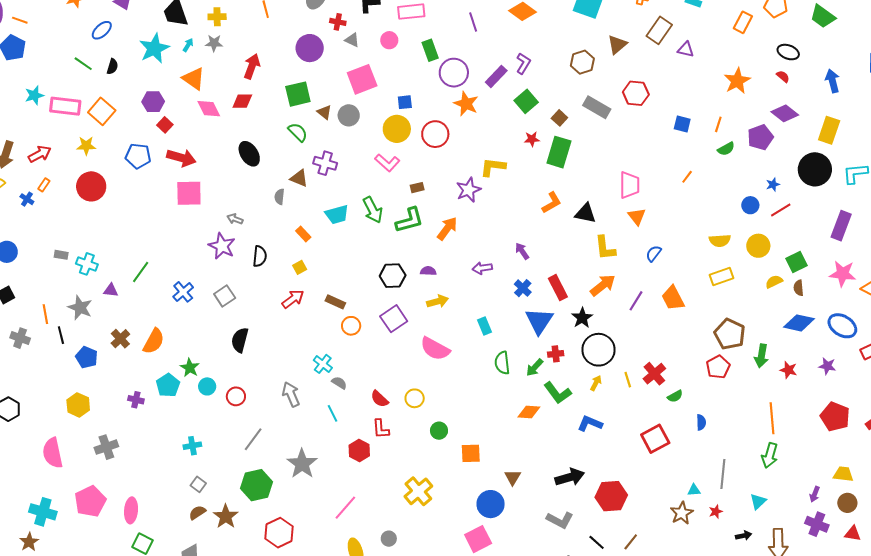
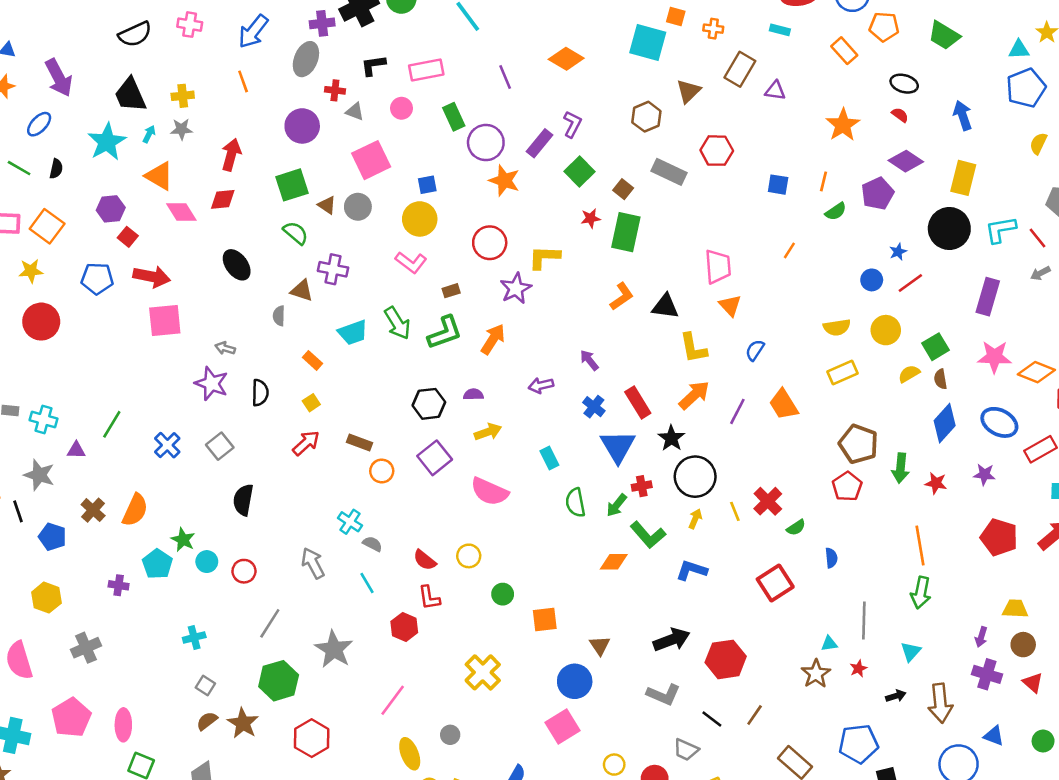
orange rectangle: (743, 22) -> (844, 51), turned -65
red circle: (435, 134) -> (490, 243), moved
blue diamond: (799, 323) -> (945, 423), turned -56
red triangle: (853, 534) -> (1033, 683), turned 36

